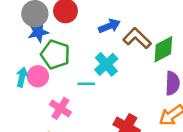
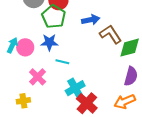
blue star: (38, 32) -> (49, 42), moved
green pentagon: (55, 55) -> (54, 17), moved
cyan cross: (106, 64) -> (75, 88), moved

